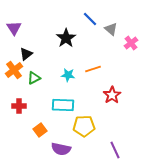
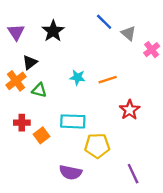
black star: (66, 38) -> (53, 31), moved
cyan star: (68, 75) -> (77, 77), moved
green triangle: (34, 78) -> (39, 90), turned 40
orange square: (40, 130) -> (42, 135), moved

